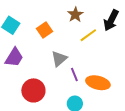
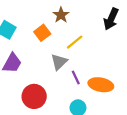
brown star: (75, 15) -> (61, 15), moved
yellow line: (88, 35) -> (75, 42), moved

